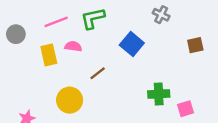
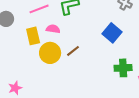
blue square: (132, 44) -> (112, 33), moved
yellow circle: (70, 100) -> (50, 53), moved

